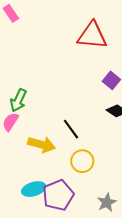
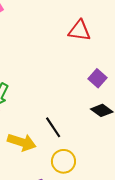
red triangle: (92, 36) -> (79, 31), size x0.7

